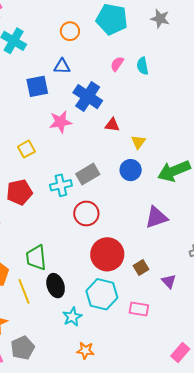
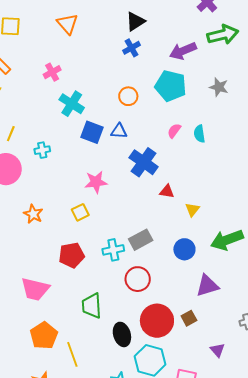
blue square: (37, 86) -> (92, 132), moved, turned 30
pink star: (60, 122) -> (96, 182), moved
blue circle: (131, 170) -> (184, 249), moved
green trapezoid: (36, 258) -> (92, 306), moved
brown square: (141, 267) -> (189, 318), moved
black ellipse: (56, 286) -> (122, 334), moved

